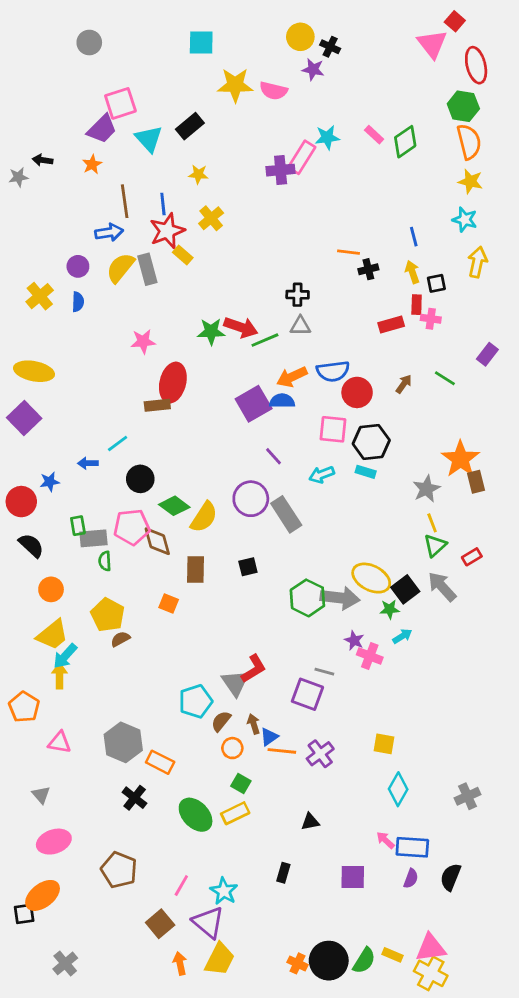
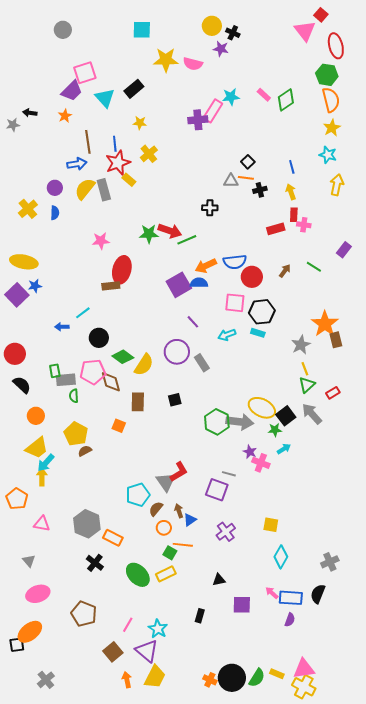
yellow star: (470, 181) -> (332, 128), turned 30
black square: (436, 283) -> (248, 162), moved, turned -32
gray triangle: (300, 326) -> (231, 181), moved
blue star: (50, 482) -> (35, 286), moved
gray rectangle: (286, 514) -> (202, 363), size x0.7
orange line: (282, 751) -> (183, 545), moved
purple square: (353, 877) -> (242, 605), moved
black semicircle: (451, 877) -> (318, 594), moved

